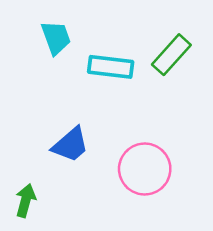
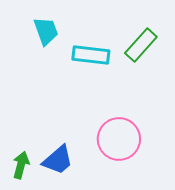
blue trapezoid: (71, 145) -> (58, 160), moved

